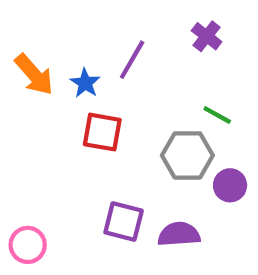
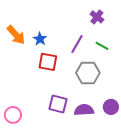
purple line: (132, 60) -> (77, 44), moved
green line: (217, 115) -> (102, 46), moved
purple circle: (230, 185) -> (111, 107), moved

